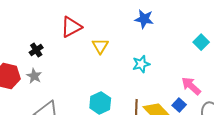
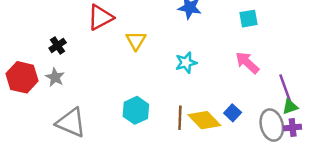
cyan square: (201, 42) -> (248, 19), moved, turned 35
pink arrow: (191, 86) -> (247, 63), moved

